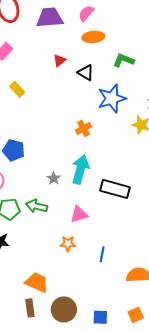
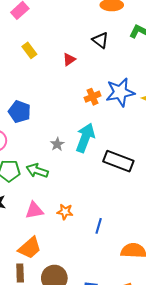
red triangle: (60, 60) -> (69, 59), moved
blue star: (112, 98) -> (120, 92), moved
pink triangle: (79, 214) -> (34, 210), moved
orange trapezoid: (37, 282) -> (30, 248), turned 110

